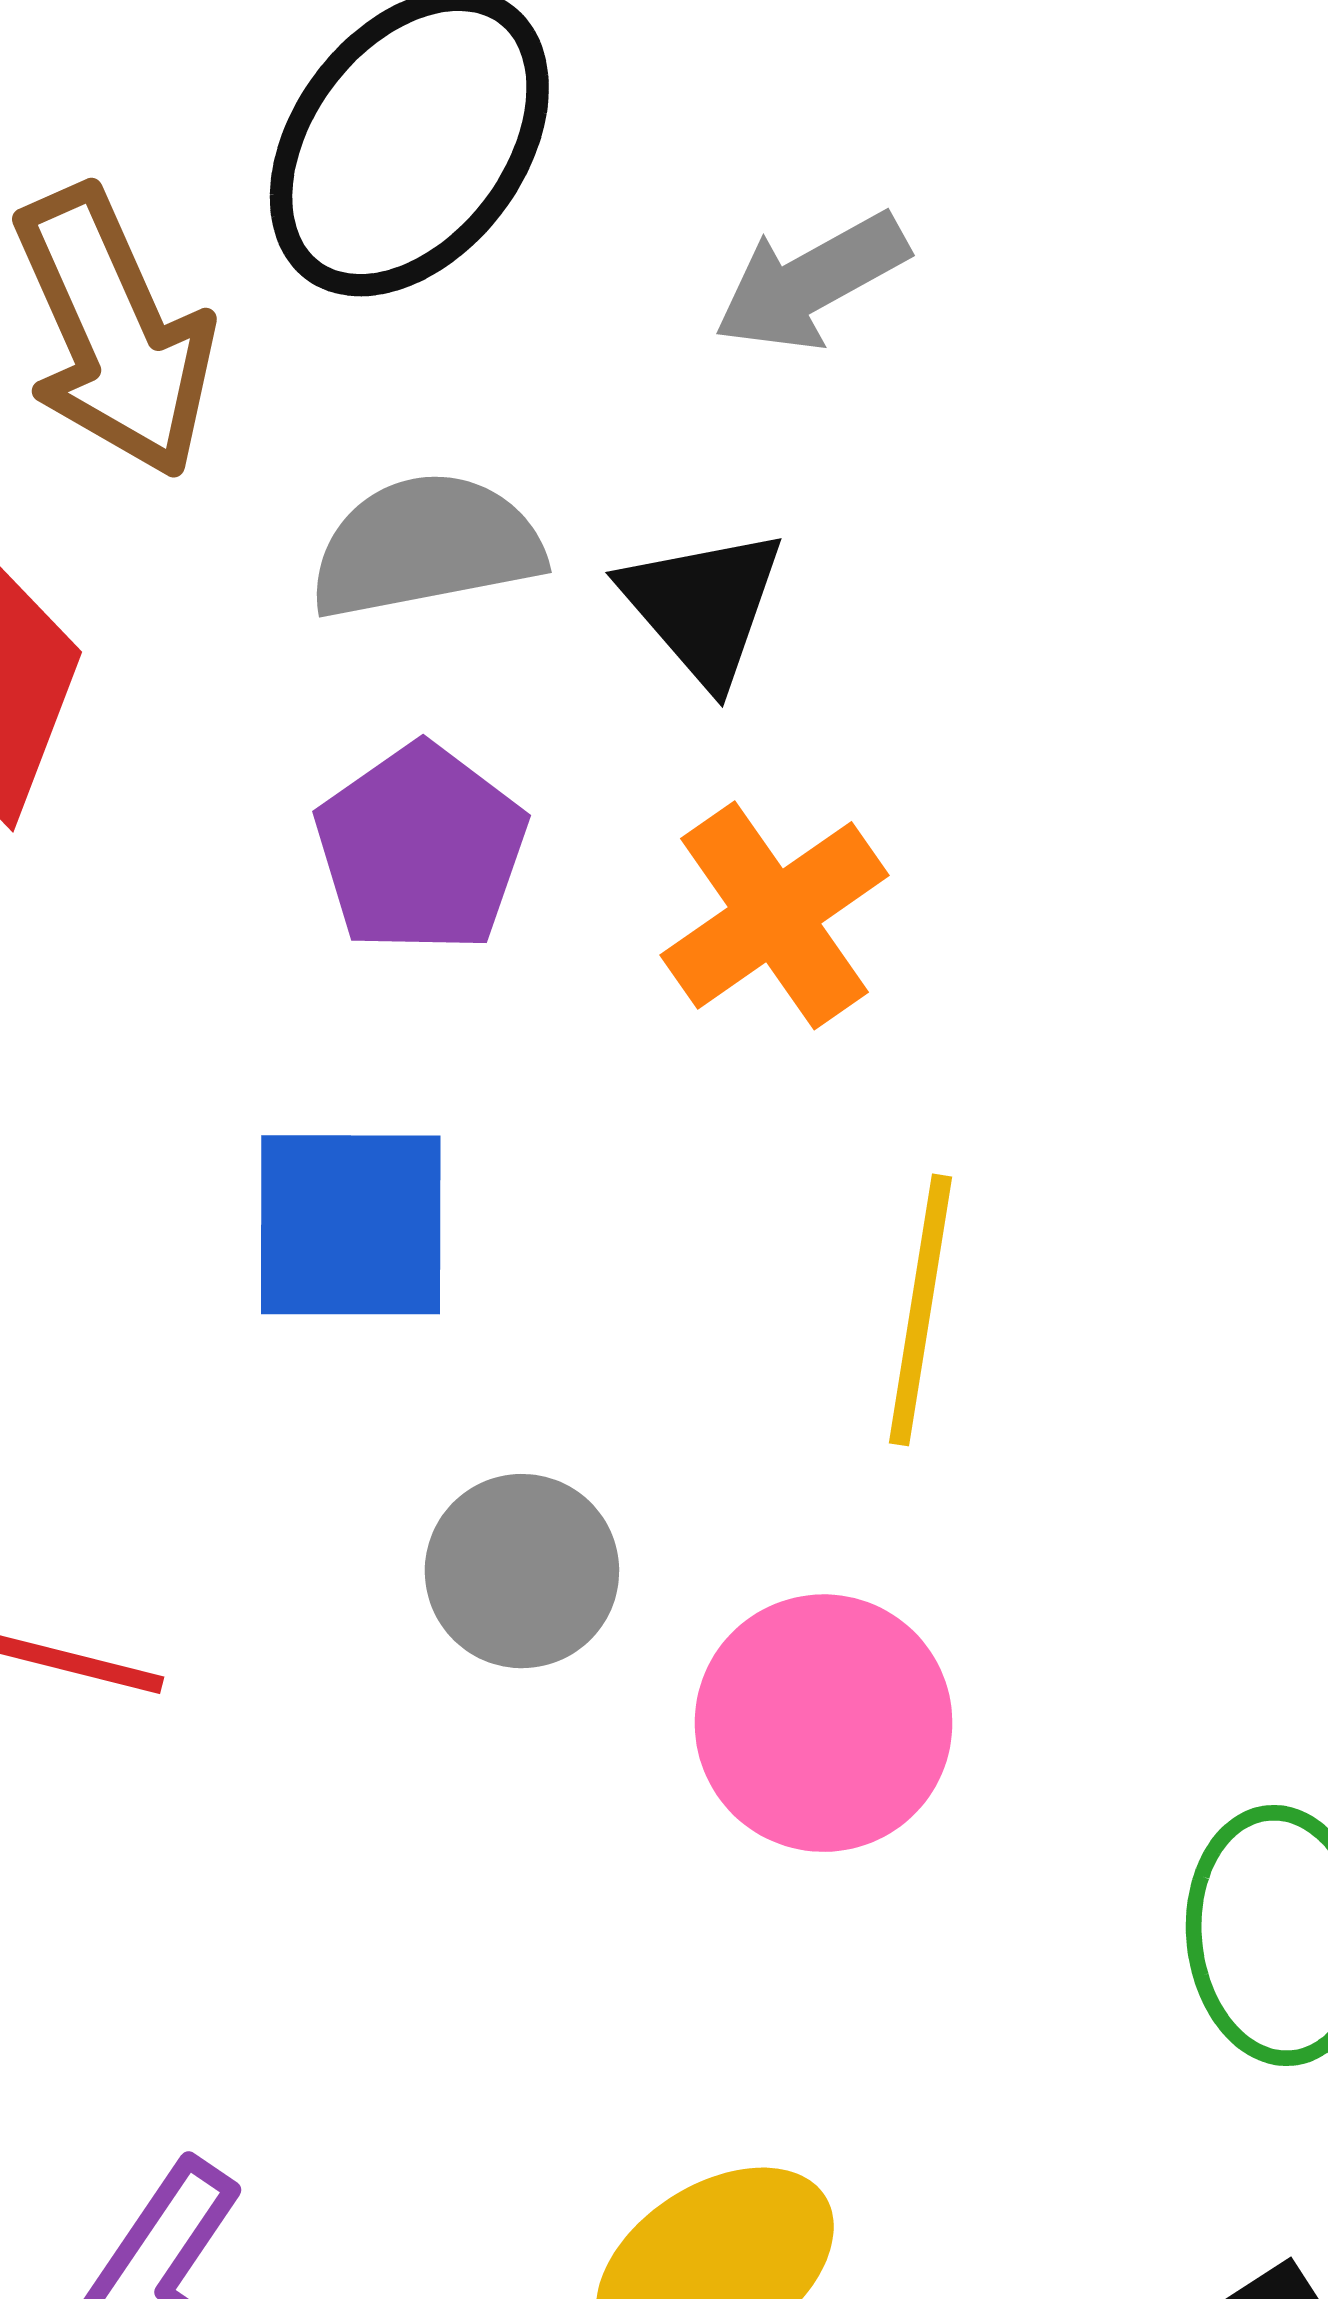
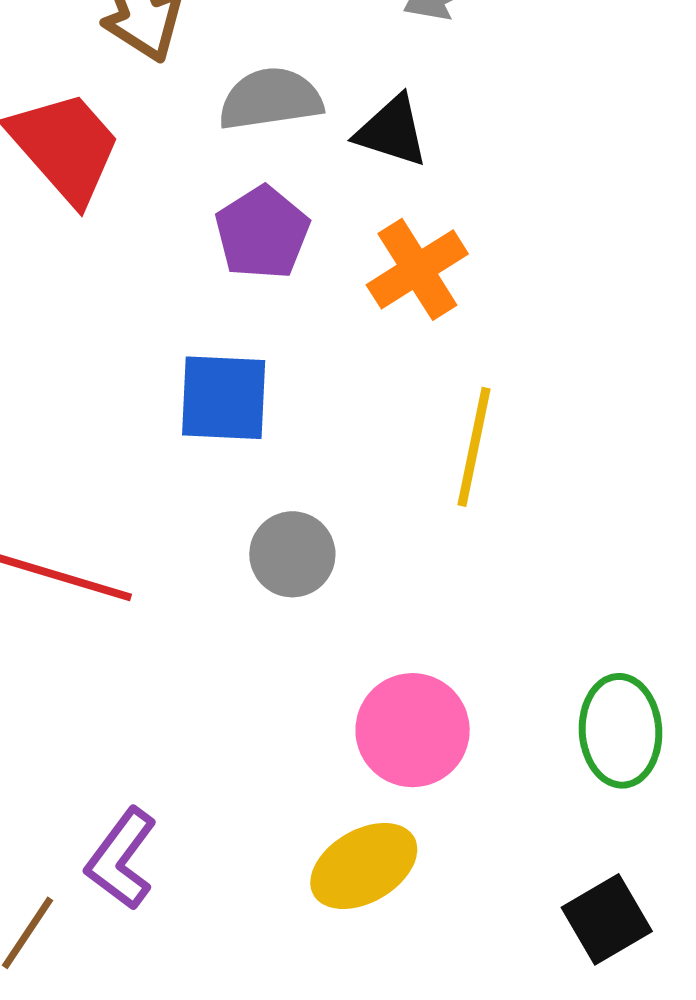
black triangle: (703, 606) -> (392, 131), turned -34
pink circle: (824, 1723) -> (413, 730), moved

